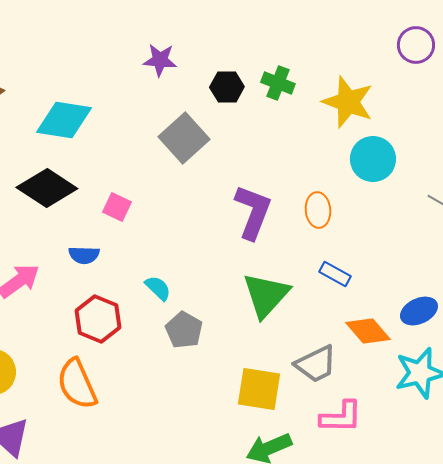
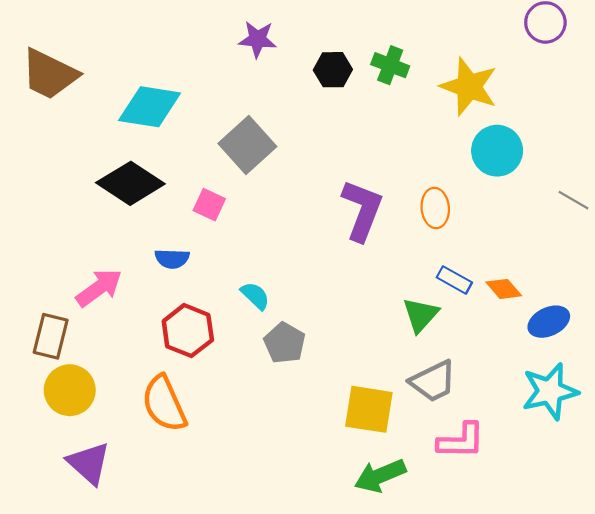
gray square: (184, 138) -> (247, 145), moved
green triangle: (266, 295) -> (421, 315), moved, size x0.7
orange diamond: (368, 331) -> (504, 289), moved, size x0.7

